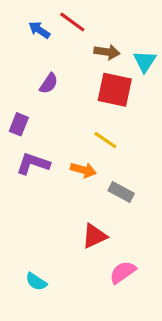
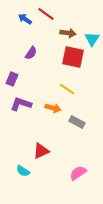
red triangle: (94, 236) -> (41, 151), moved
cyan semicircle: (36, 282) -> (23, 171), moved

